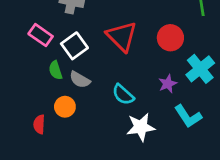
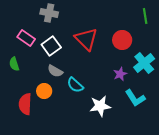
green semicircle: (55, 70) -> (14, 64), moved
cyan semicircle: (123, 95) -> (75, 85), moved
red semicircle: (39, 124) -> (25, 104), size x1.5

